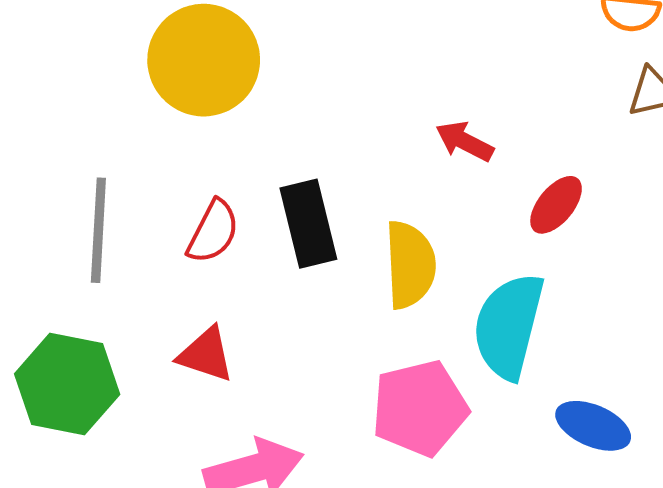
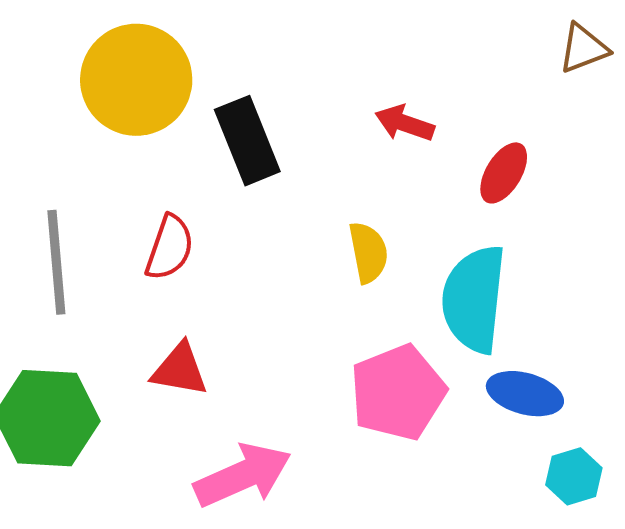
black rectangle: (308, 224) -> (247, 141), moved
yellow semicircle: (410, 265) -> (368, 252), size x0.7
blue ellipse: (593, 426) -> (525, 394), moved

